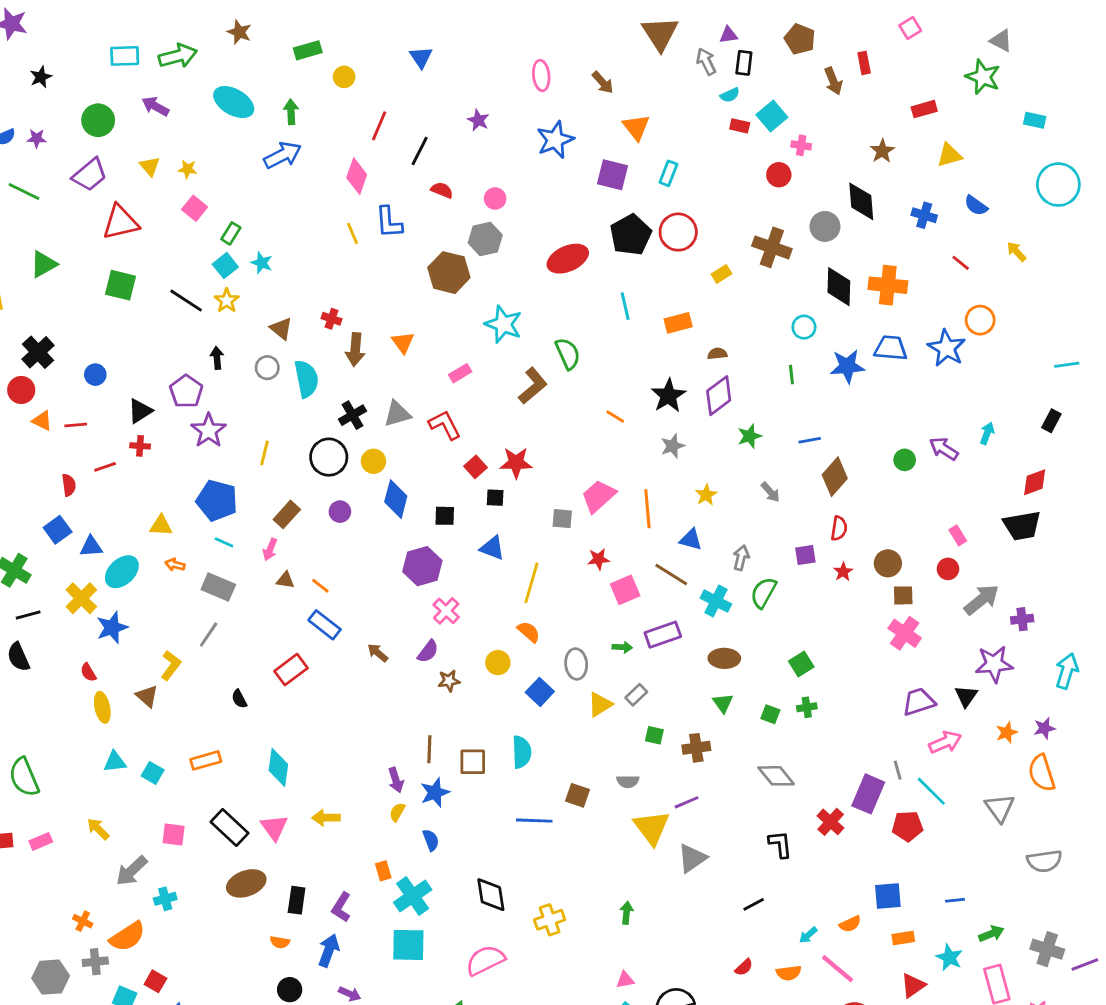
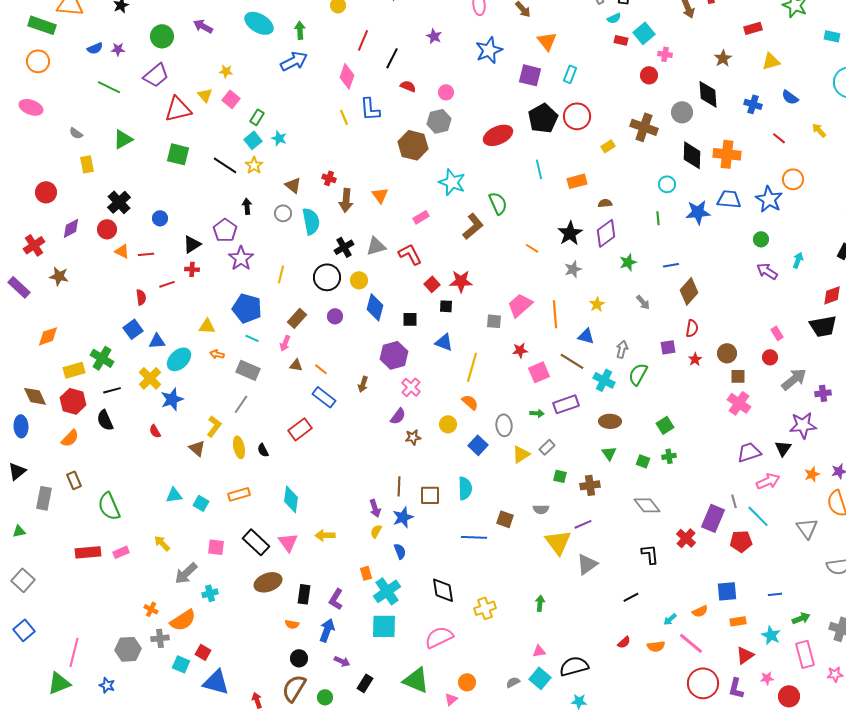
yellow triangle: (150, 166) -> (205, 95), moved
green circle: (905, 460) -> (761, 239), moved
brown arrow: (378, 653) -> (363, 384), moved, turned -112
yellow ellipse: (102, 707) -> (239, 447), moved

